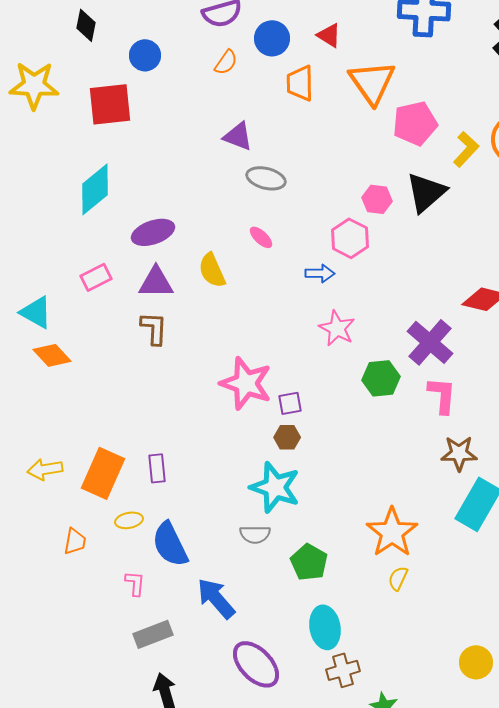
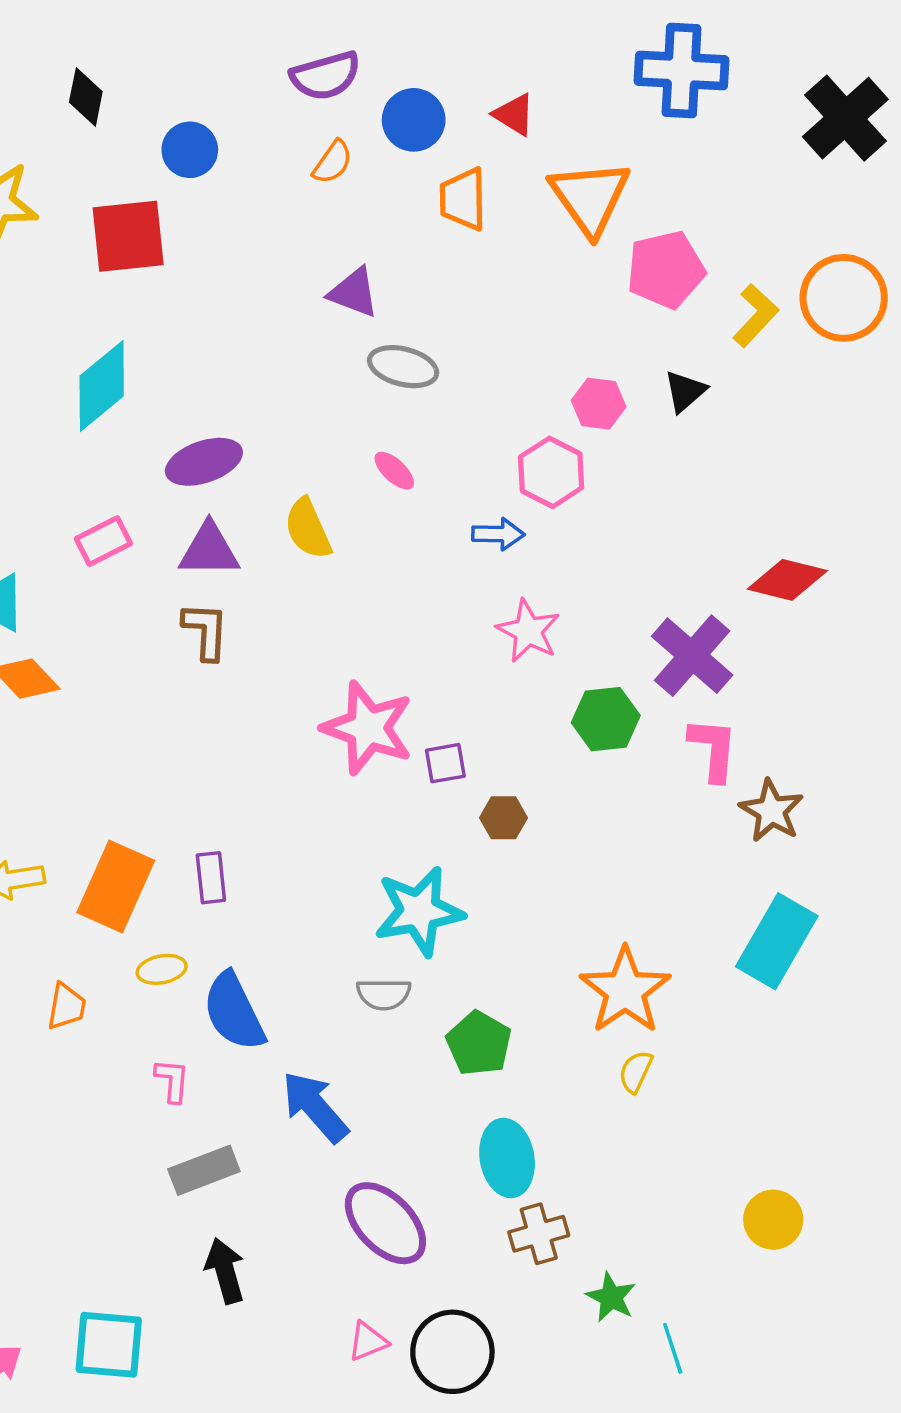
black triangle: (426, 192) -> (685, 391), size x0.6
brown hexagon: (287, 437) -> (504, 818), moved
brown star: (459, 453) -> (771, 811), moved, turned 30
cyan star: (275, 487) -> (419, 911), turned -30

